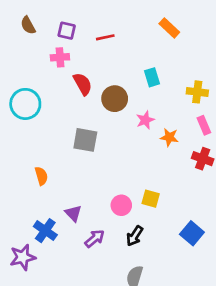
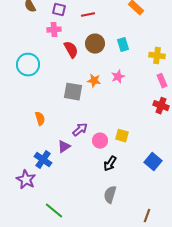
brown circle: (115, 99) -> (95, 44), moved
orange star: (169, 137) -> (94, 81), moved
purple triangle: (73, 213) -> (64, 147), turned 40
purple arrow: (95, 239) -> (80, 130), moved
purple star: (23, 257) -> (26, 180), turned -30

